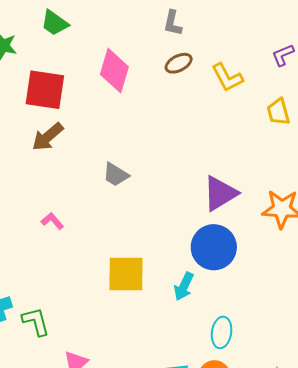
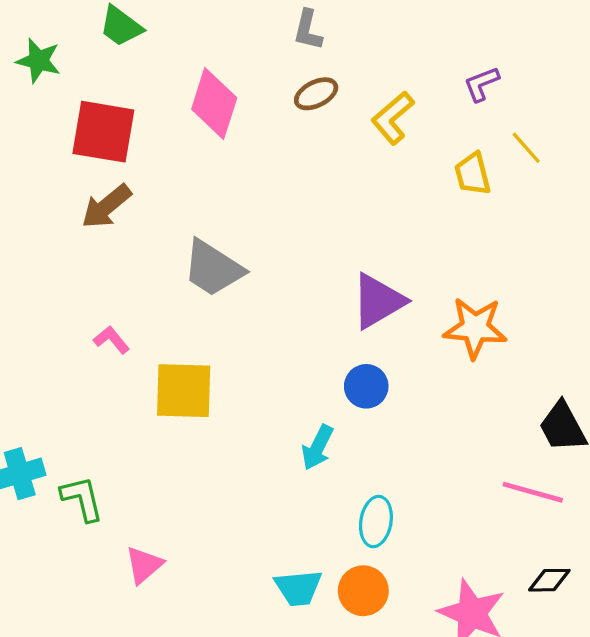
yellow L-shape: (227, 78) -> (393, 118), turned 76
gray trapezoid: (116, 175) -> (213, 268), size x1.5
blue circle: (214, 247) -> (366, 386), size x0.6
yellow square: (126, 274) -> (184, 391), moved

